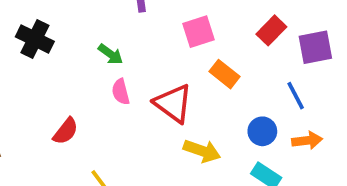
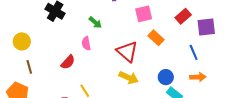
pink semicircle: (121, 92) -> (86, 43), moved
blue circle: (262, 131) -> (166, 77), moved
yellow arrow: (202, 151) -> (129, 78), moved

